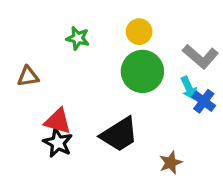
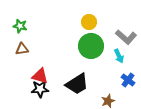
green star: (78, 38) -> (20, 26), moved
blue cross: (204, 101) -> (128, 80), moved
black star: (58, 143) -> (40, 89), turned -30

